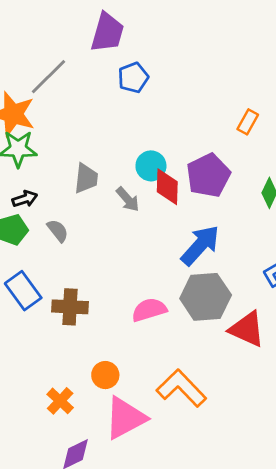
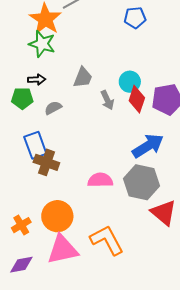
gray semicircle: (58, 231) -> (53, 108), turned -96
blue rectangle: (23, 291) -> (35, 145), moved
orange circle: (105, 375) -> (57, 216), size x1.6

